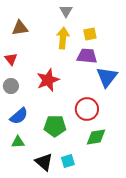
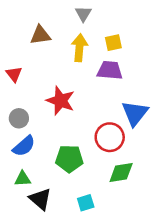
brown triangle: (20, 28) -> (40, 35), moved
blue triangle: (107, 77) -> (135, 113), moved
red star: (48, 80) -> (61, 101), turned -30
gray circle: (11, 86) -> (19, 118), moved
black triangle: (44, 162) -> (40, 199), moved

